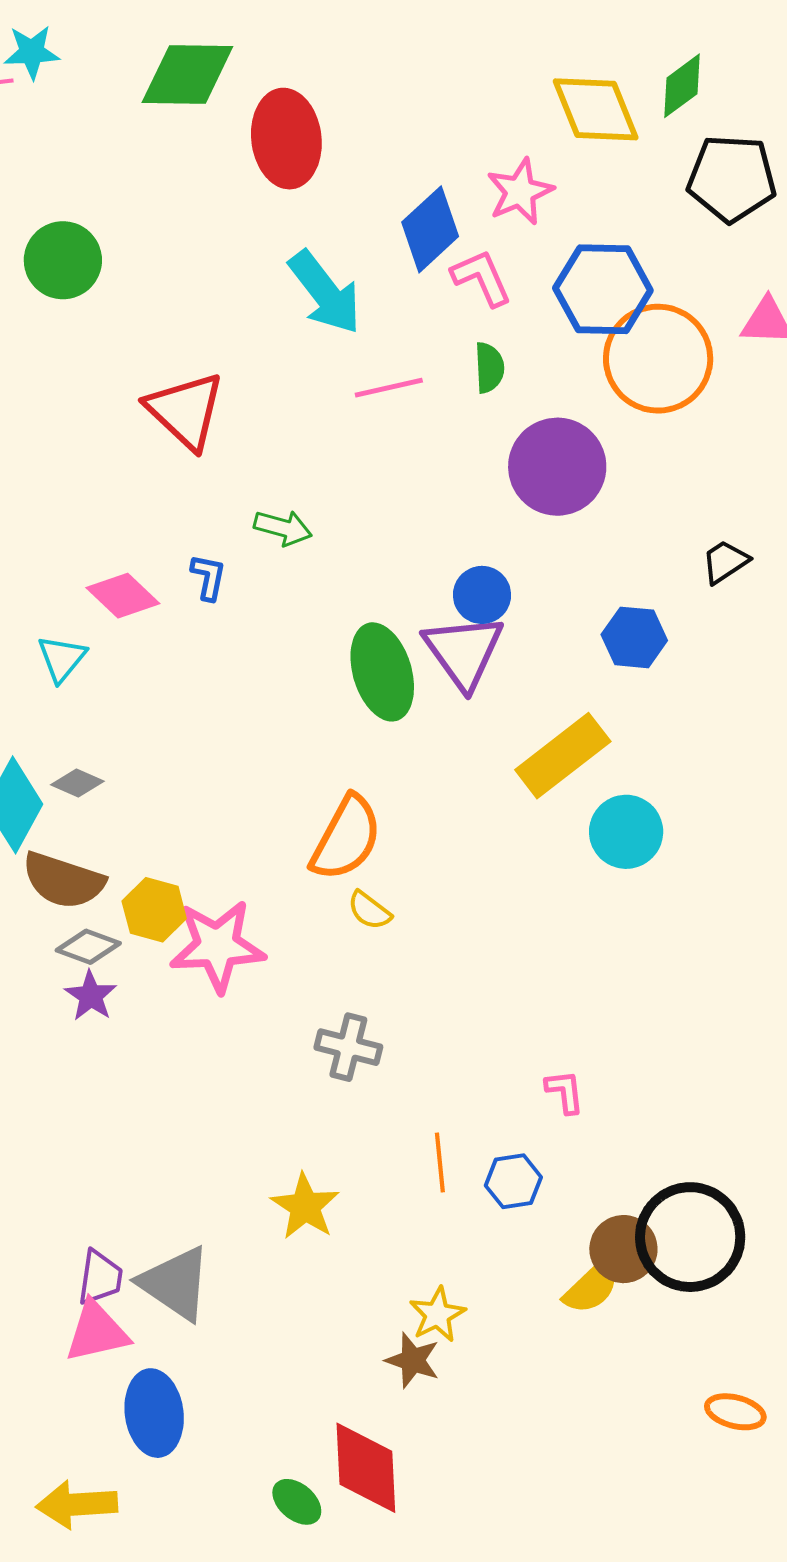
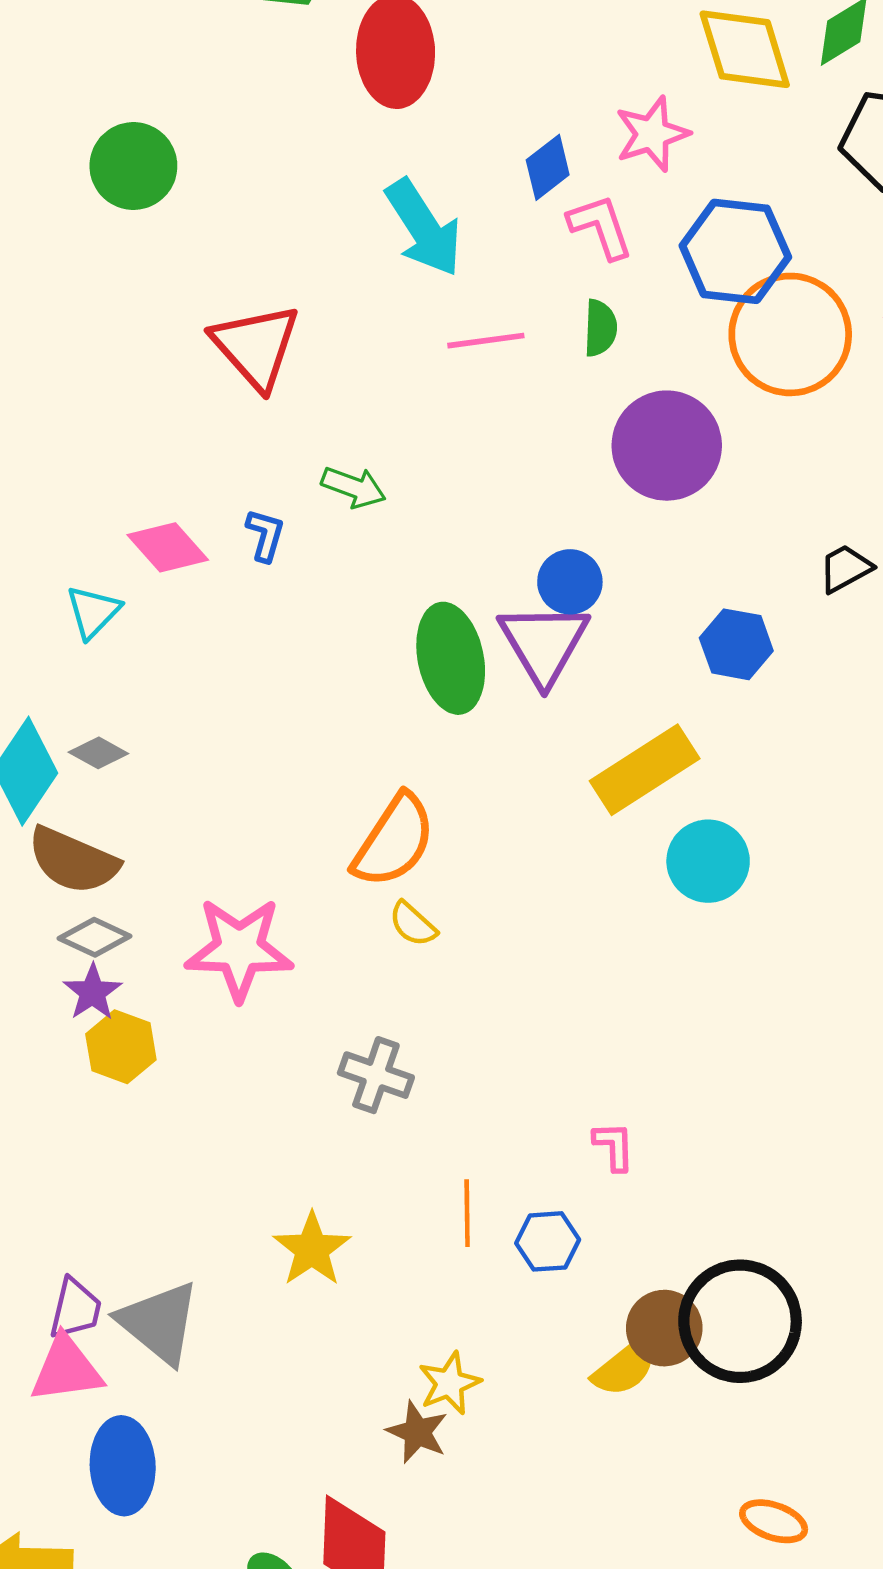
blue diamond: (430, 229) -> (548, 167), size x0.7
yellow hexagon: (154, 910) -> (121, 1047), moved

